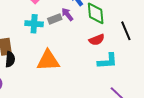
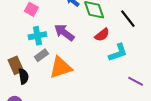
purple arrow: (67, 14) -> (64, 33), moved, size x1.5
gray rectangle: (55, 19) -> (41, 55), moved

